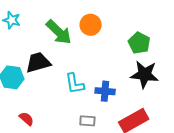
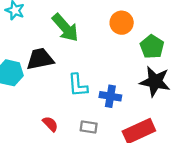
orange circle: (91, 25) -> (122, 23), moved
red semicircle: (26, 119) -> (50, 124), moved

